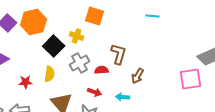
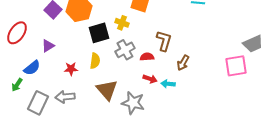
black square: (54, 46) -> (99, 33), turned 30
red arrow: (95, 92) -> (150, 79), moved

